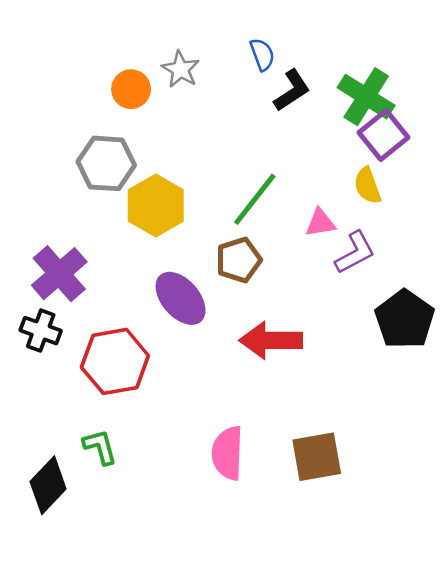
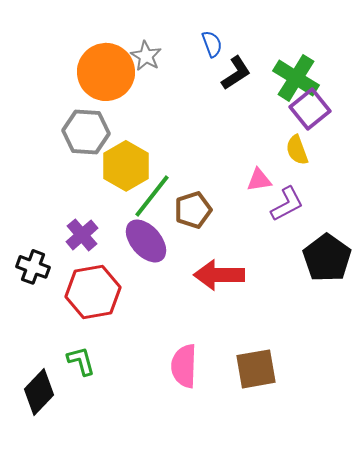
orange circle: (131, 89) -> (106, 72), size x1.8
green line: (255, 199) -> (152, 196), moved
purple cross: (59, 274) -> (82, 235), moved, size x0.7

